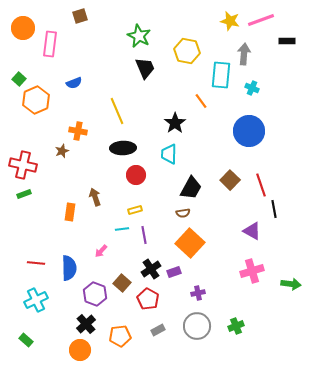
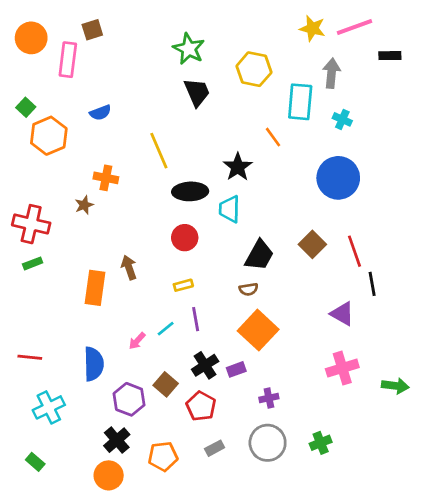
brown square: (80, 16) -> (92, 30), moved
black ellipse: (123, 148) -> (190, 191), moved
orange rectangle: (70, 212) -> (95, 288), size x1.4
cyan line: (122, 229) -> (166, 329), moved, turned -32
red line: (36, 263) -> (30, 357), moved

